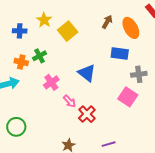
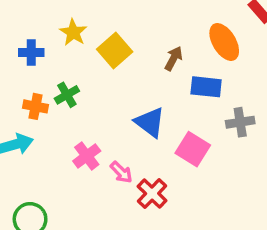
brown arrow: (107, 22) -> (174, 58), moved
pink cross: (51, 82) -> (87, 156), moved
pink square: (128, 97) -> (193, 149), moved

